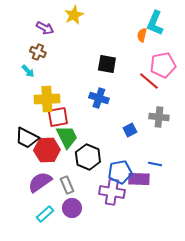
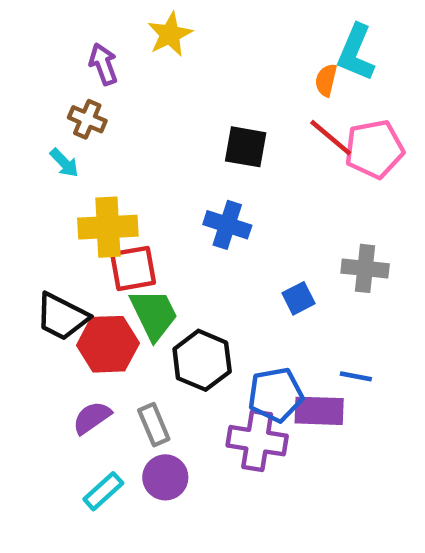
purple arrow: (45, 28) -> (103, 64), turned -138
red line: (149, 81) -> (331, 138), moved
purple semicircle: (40, 182) -> (92, 418), size x0.7

